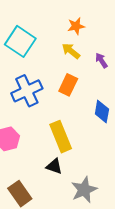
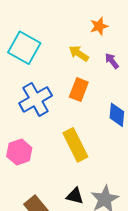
orange star: (76, 26) -> (99, 26), moved
black triangle: (54, 166) -> (75, 196), moved

